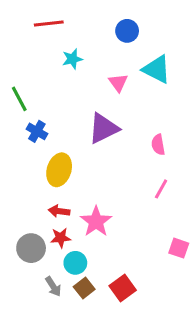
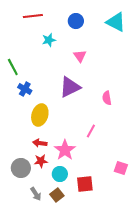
blue circle: (127, 31) -> (76, 21), moved
cyan triangle: (157, 69) -> (116, 22), moved
pink line: (161, 189) -> (91, 131), moved
cyan circle: (75, 263) -> (60, 174), moved
red square: (123, 288) -> (85, 184), moved, turned 30

